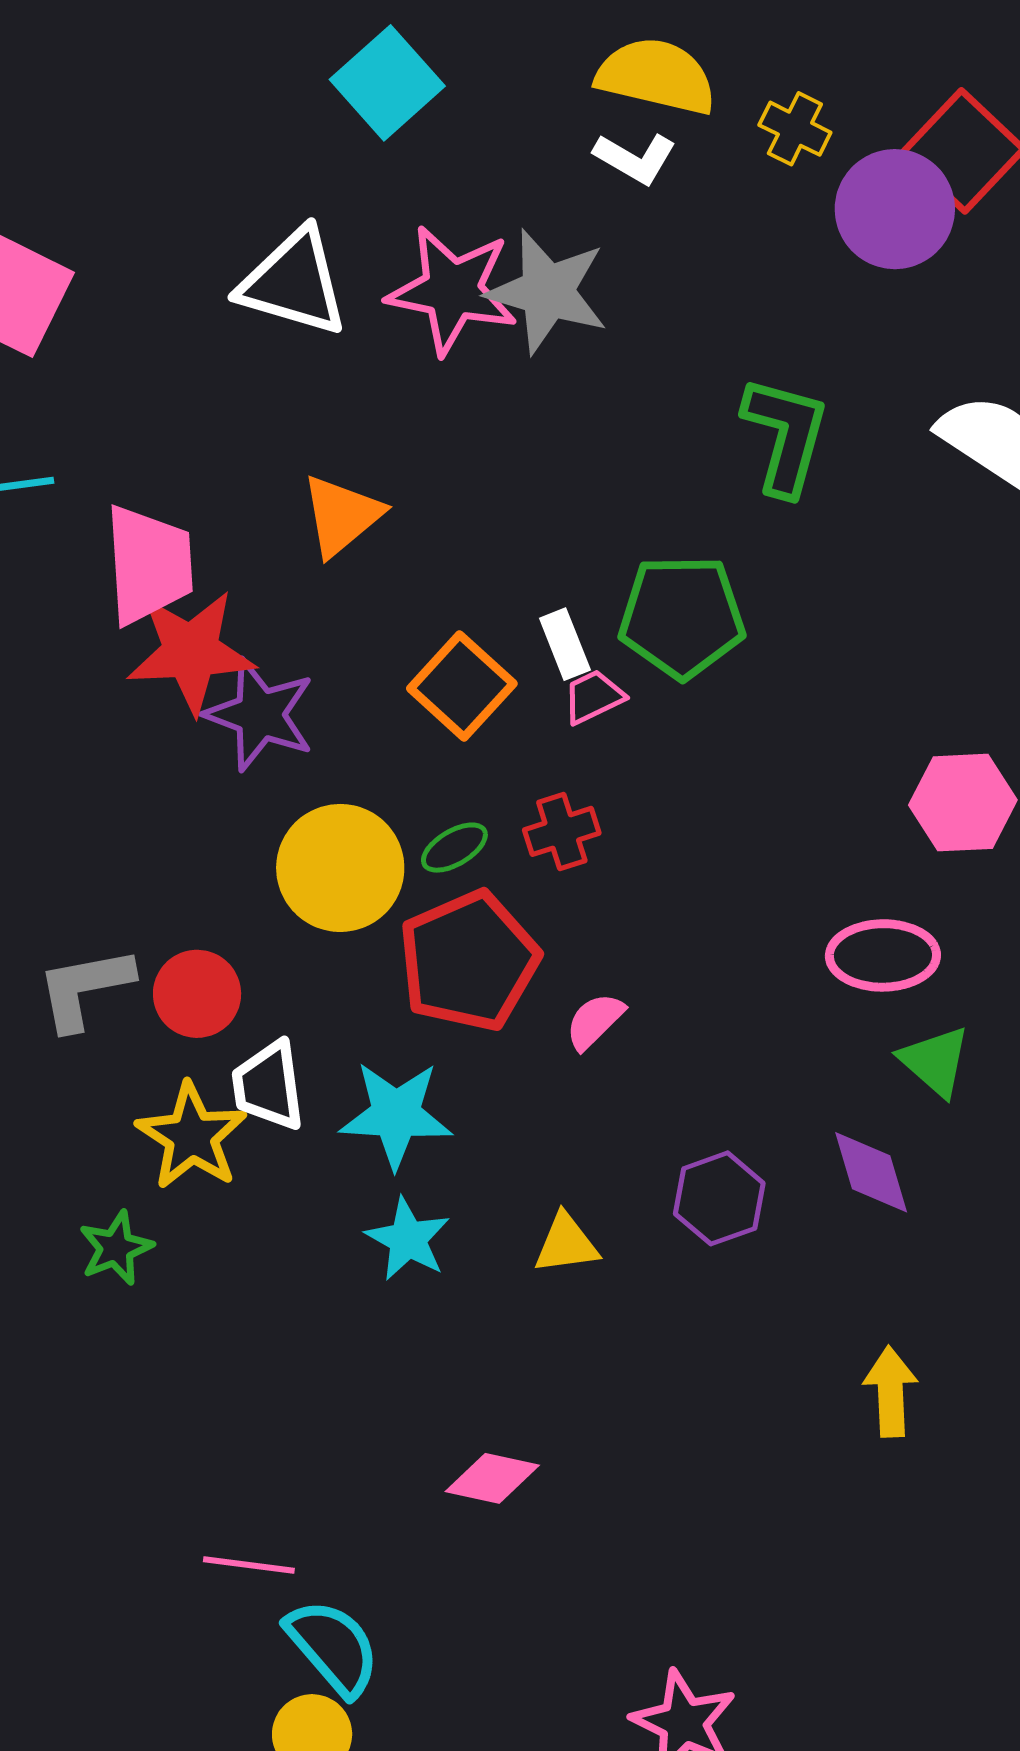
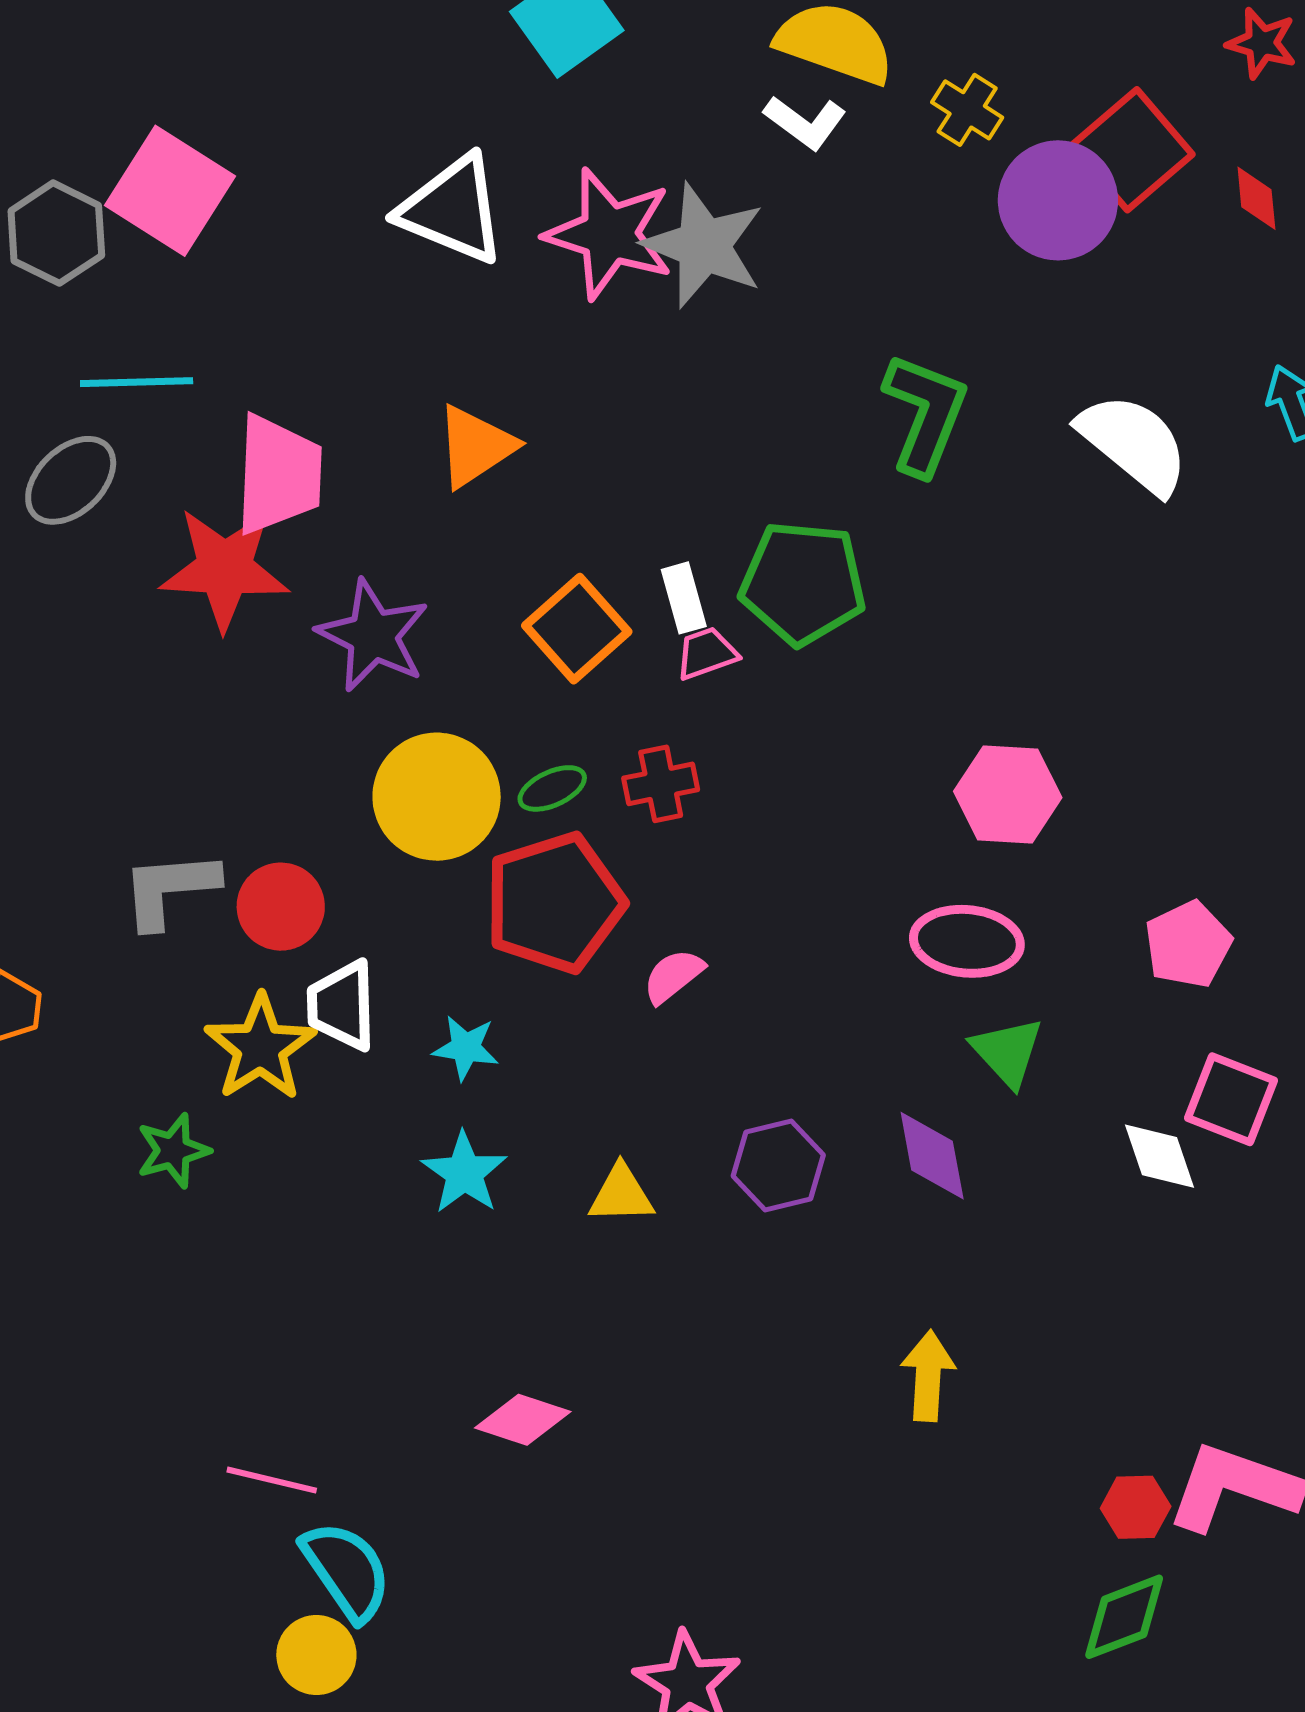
red star: (191, 652) -> (225, 569), moved
pink hexagon: (963, 803) -> (1008, 794), moved
cyan star: (396, 1115) -> (466, 1048), size x0.6

